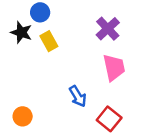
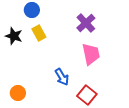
black star: (21, 32) -> (14, 36), moved

